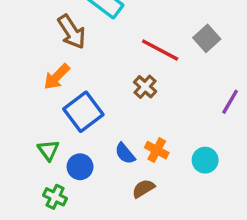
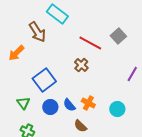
orange arrow: (57, 77) -> (16, 53), moved
blue circle: (80, 167) -> (50, 107), moved
brown semicircle: (143, 188) -> (80, 126), turned -104

